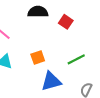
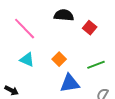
orange square: (38, 58) -> (59, 59), turned -32

